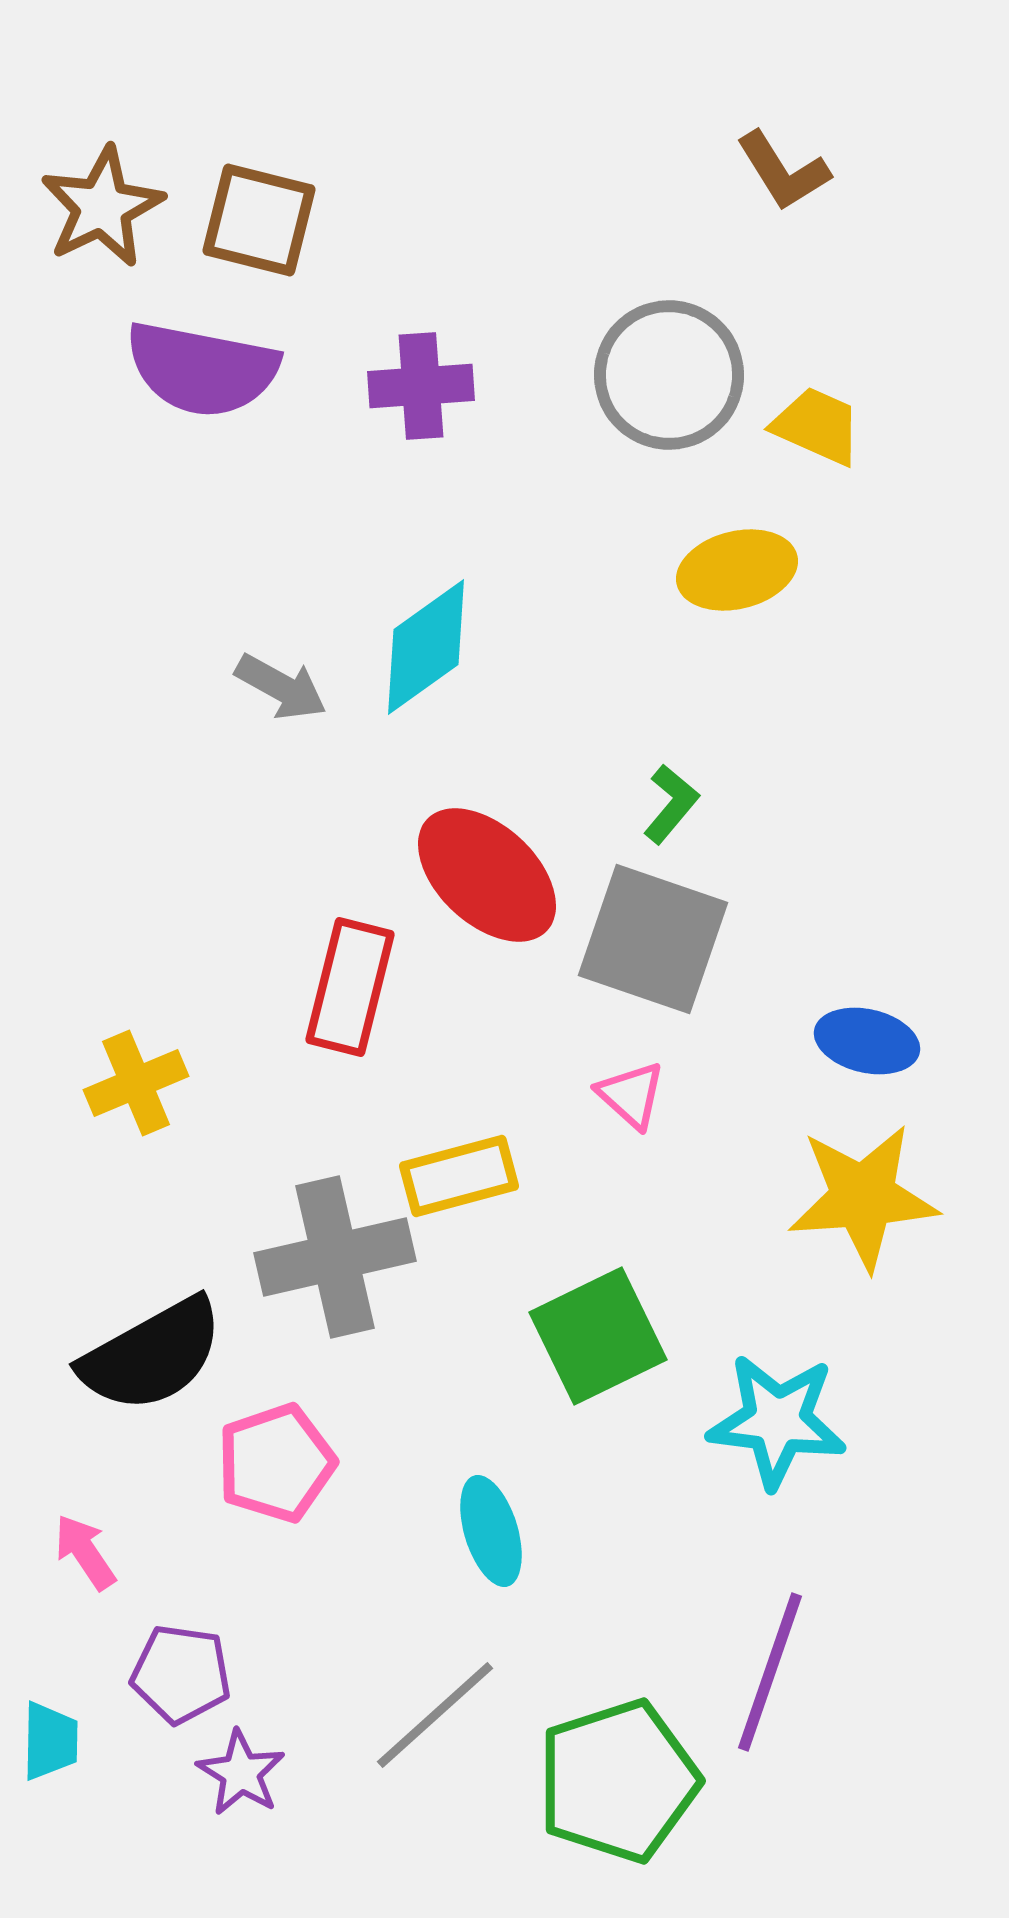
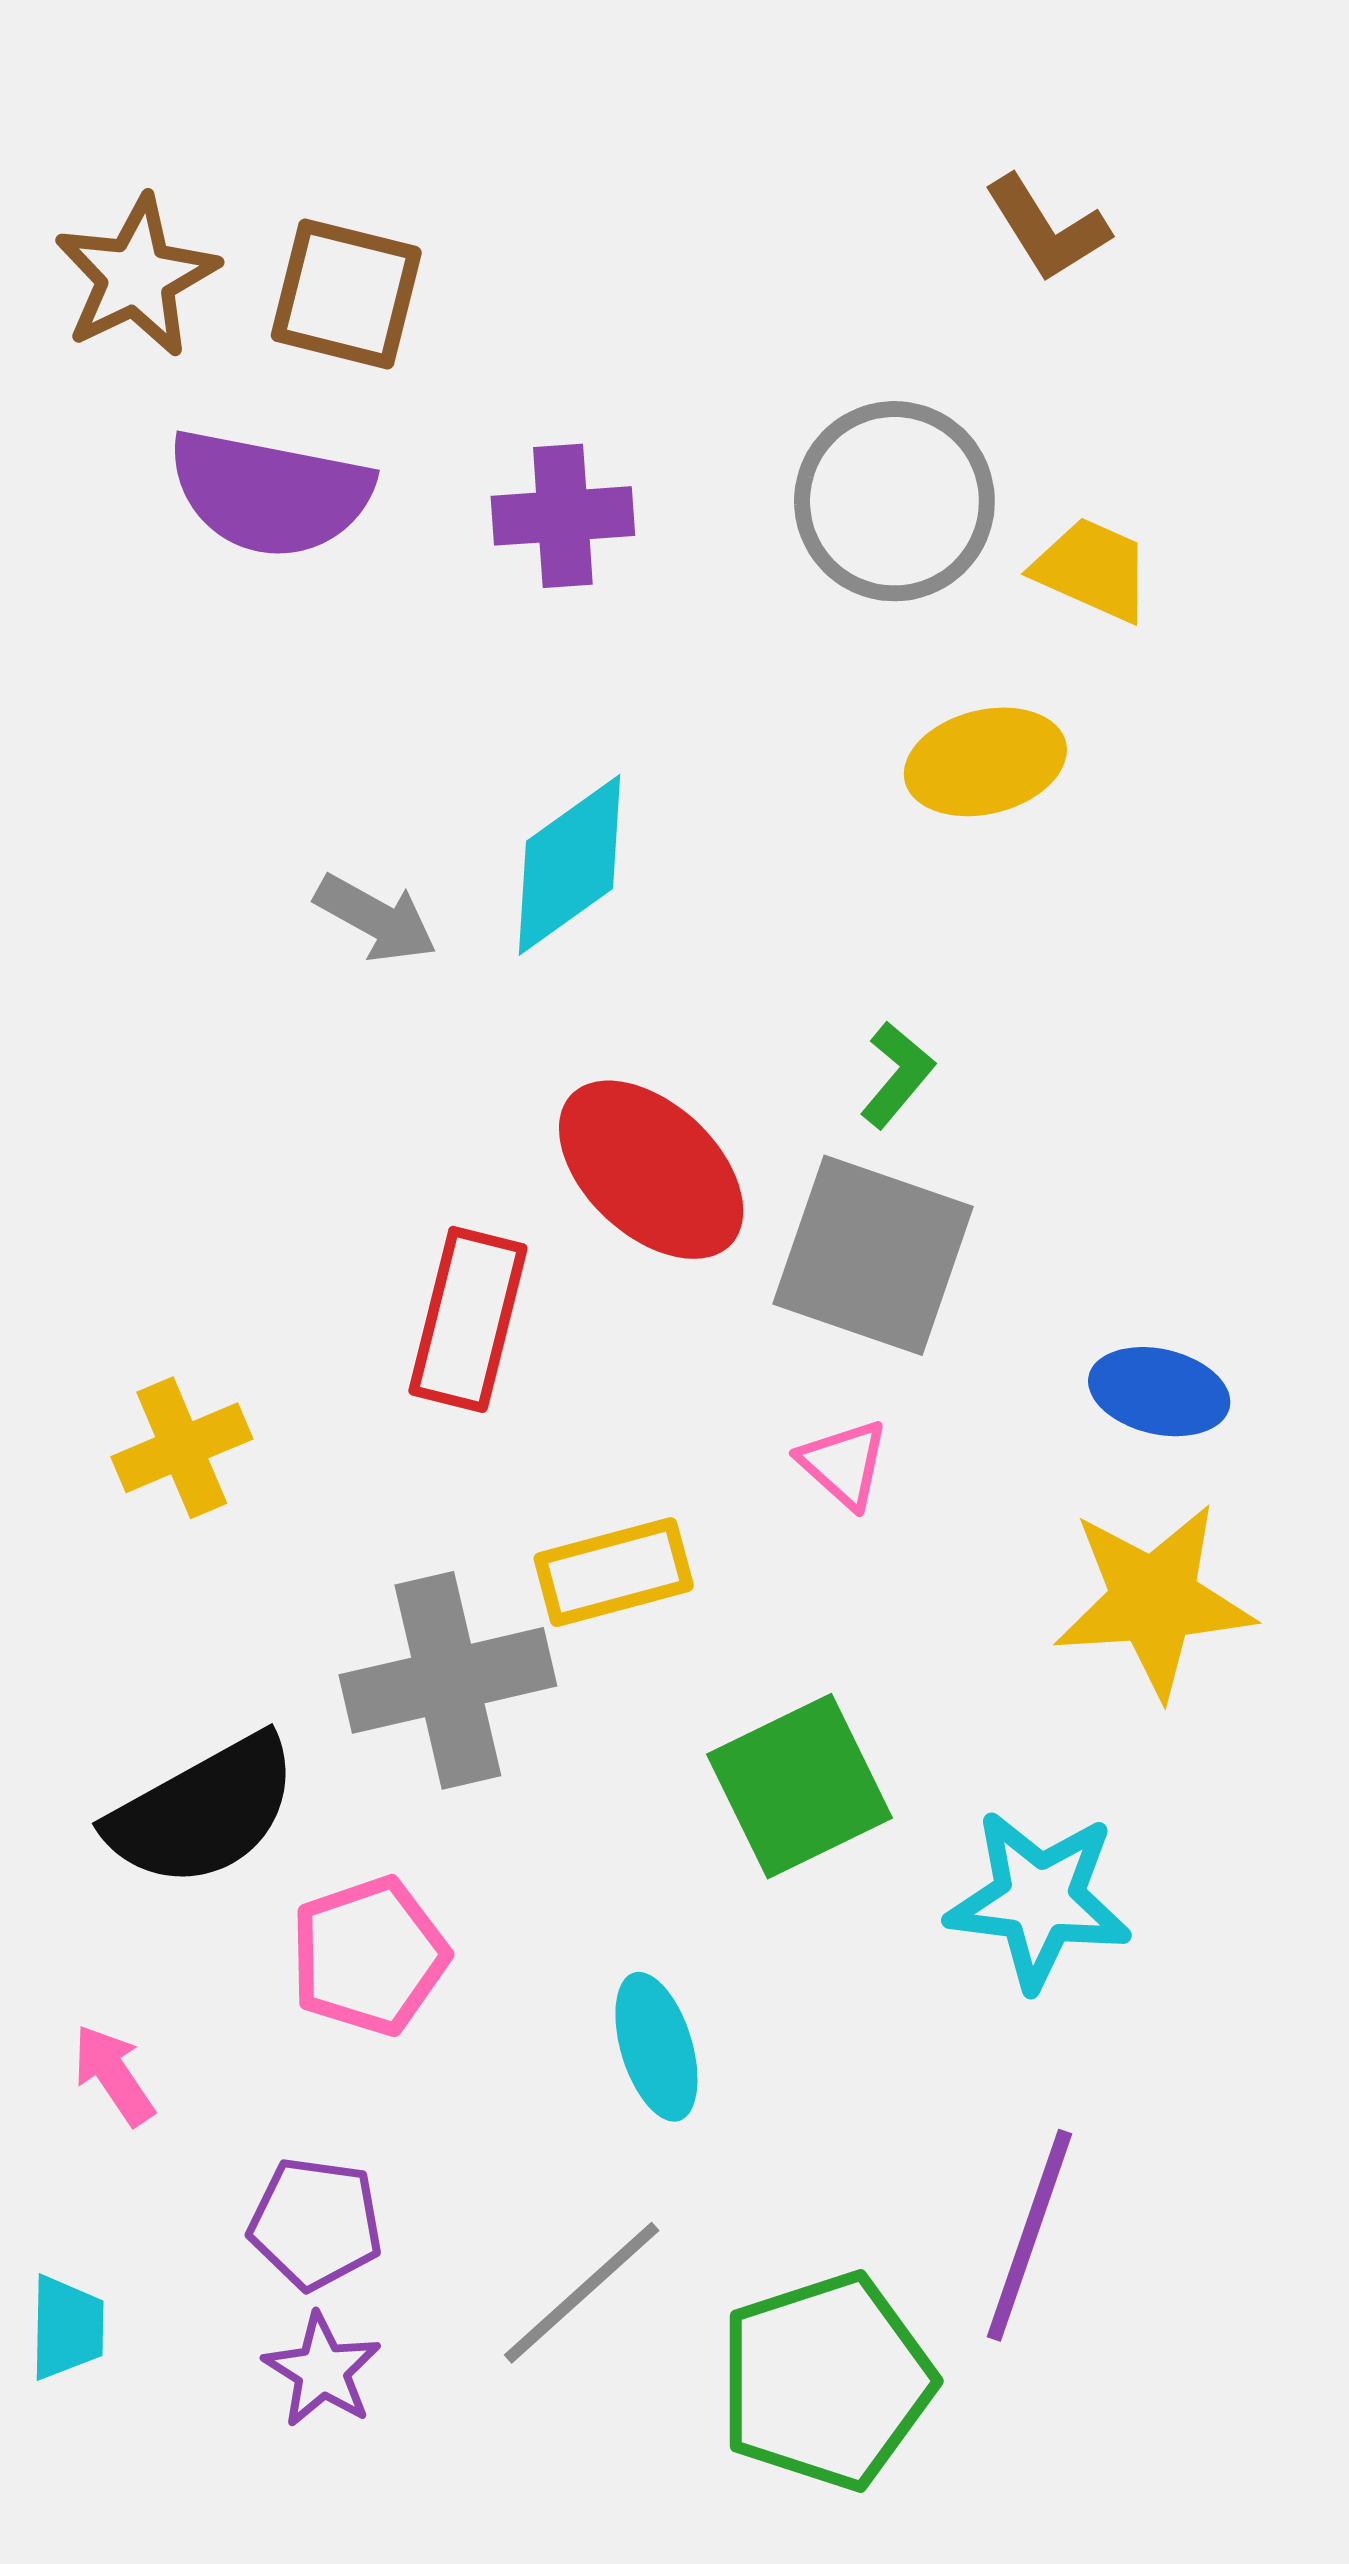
purple pentagon: (181, 1674) -> (316, 2223), moved

